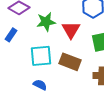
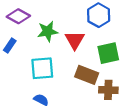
brown rectangle: (70, 62) -> (87, 75), moved

